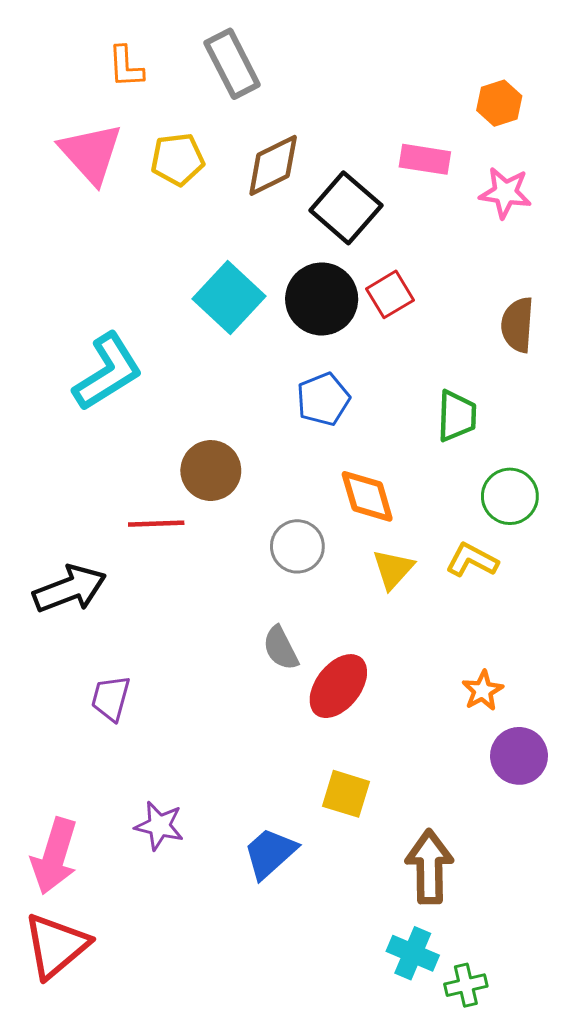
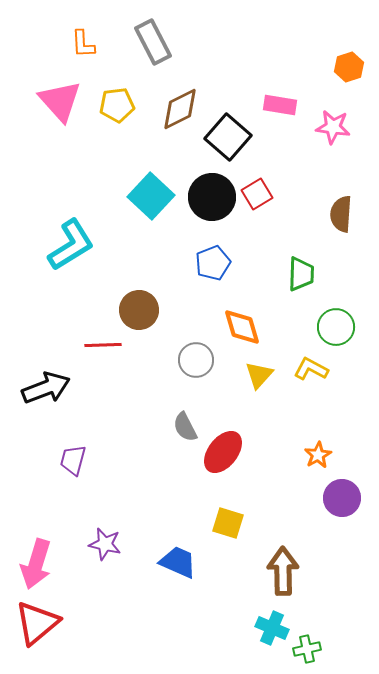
orange hexagon: (499, 103) -> (349, 67), moved
blue trapezoid: (270, 853) -> (178, 562), turned 66

